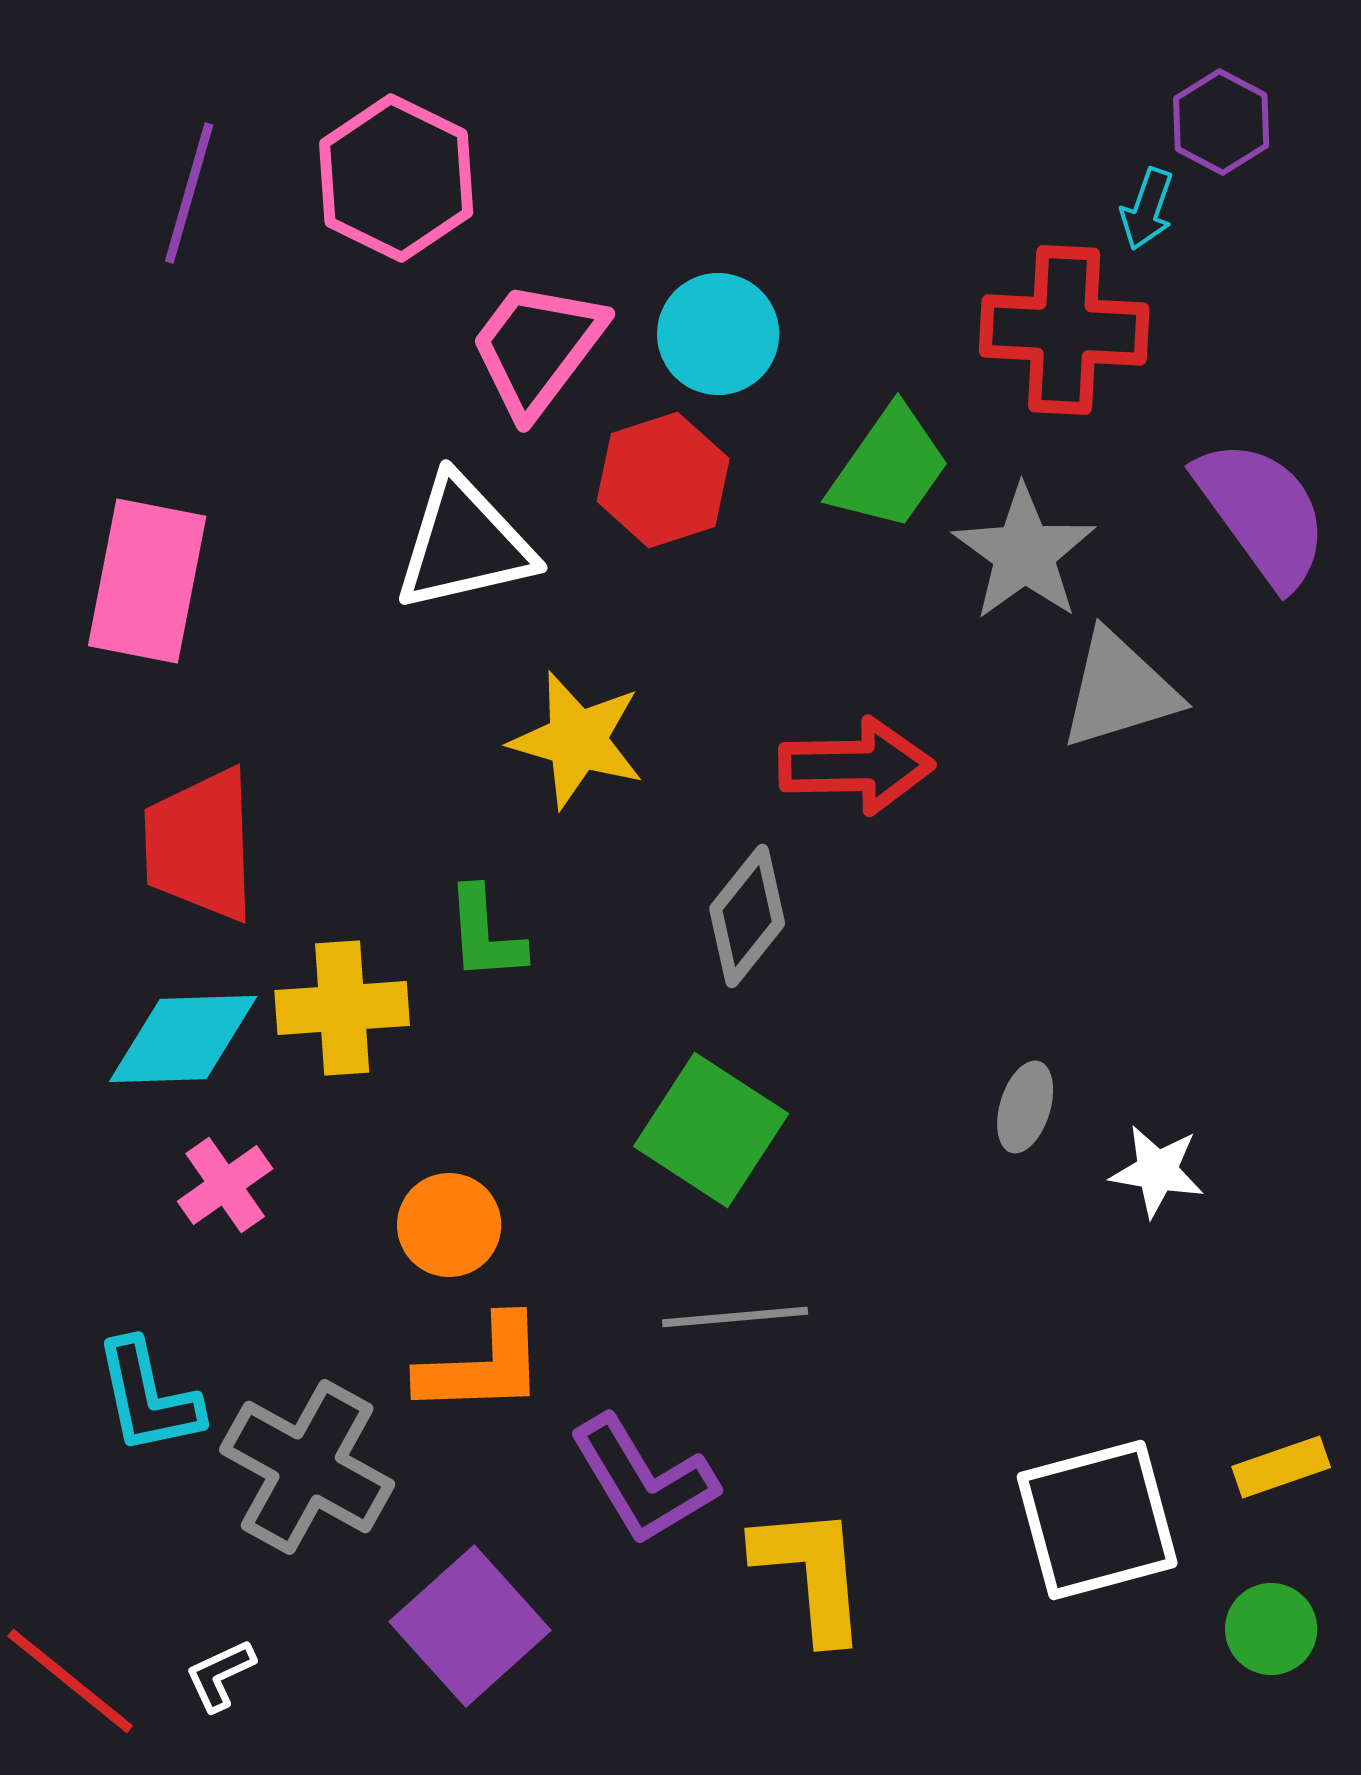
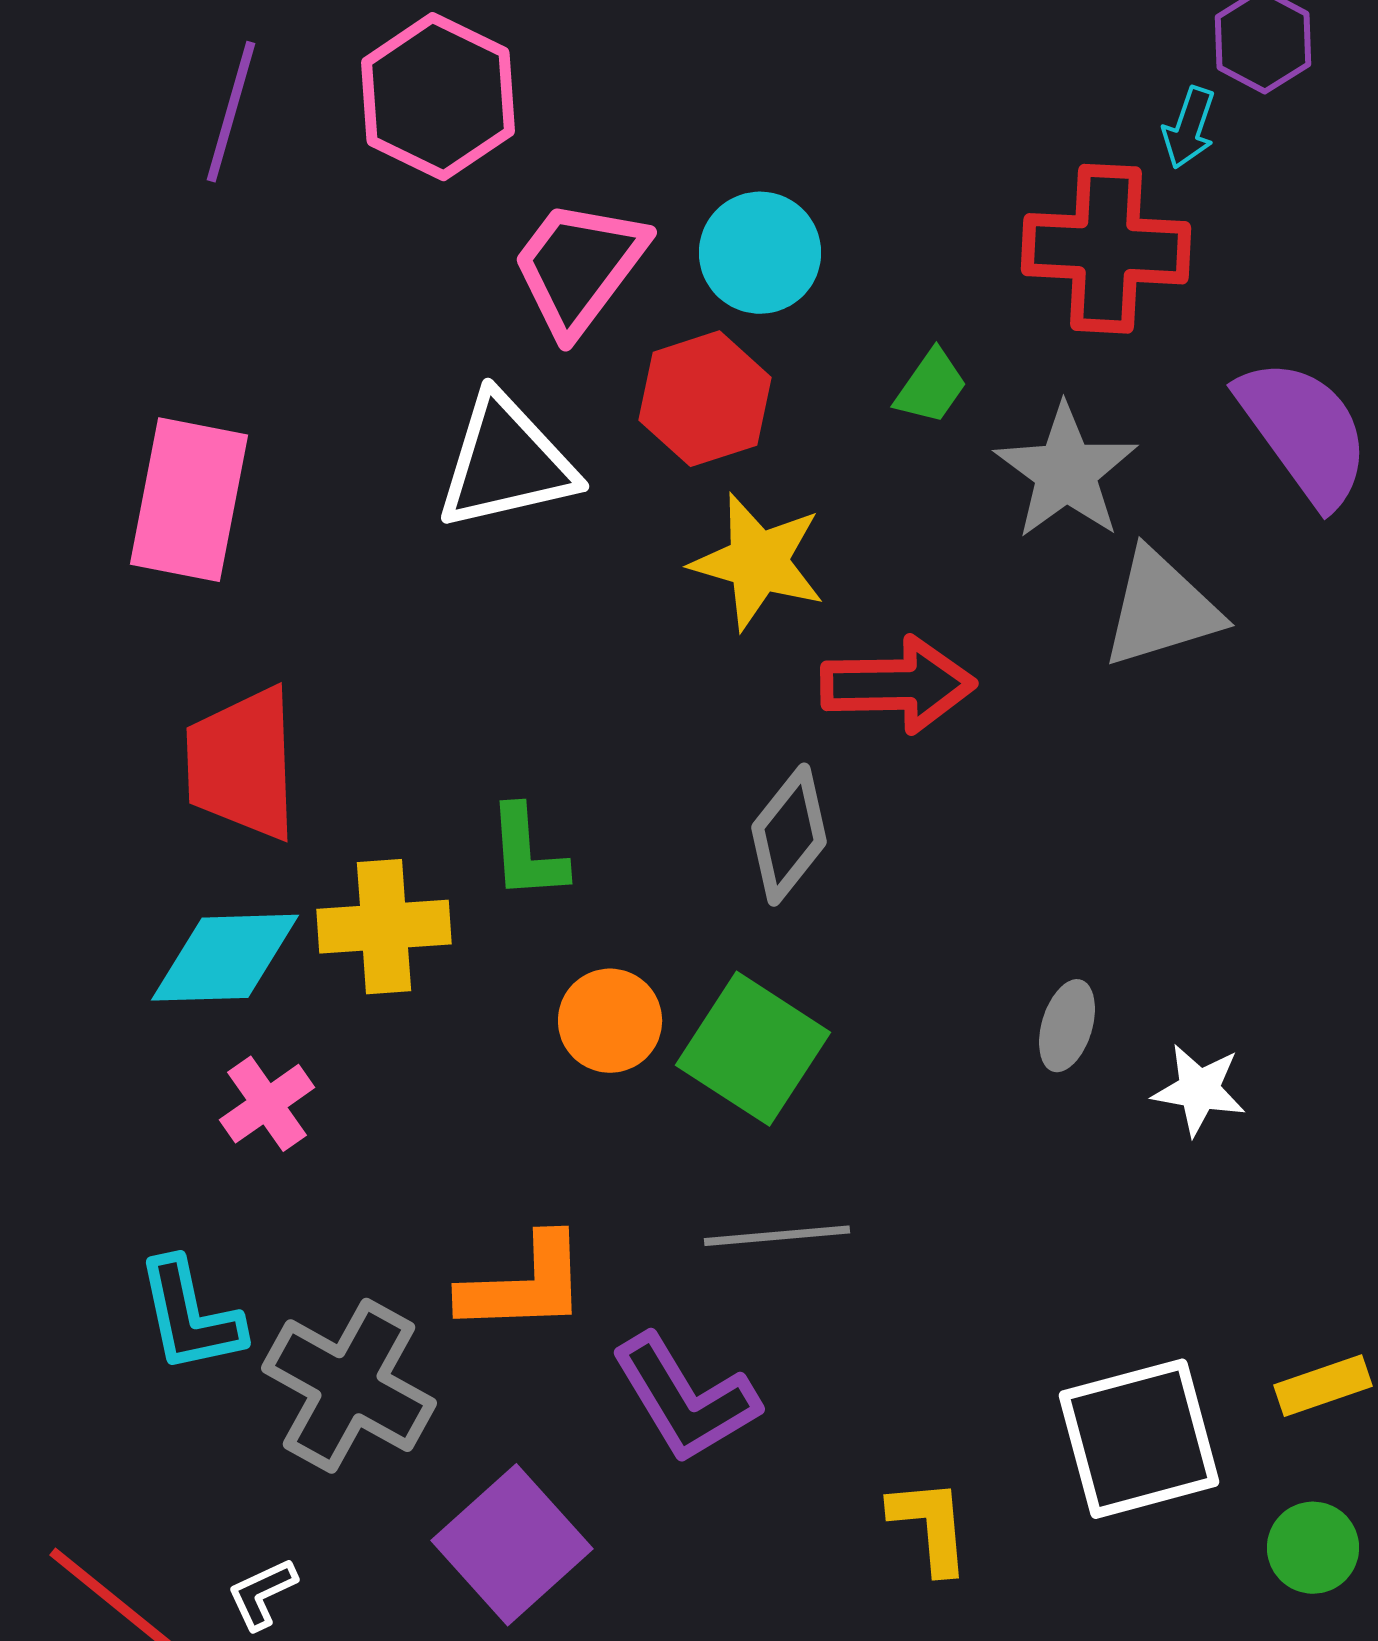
green trapezoid: (889, 468) -> (931, 387), size x0.6
yellow star: (577, 740) -> (758, 562), moved
orange circle: (449, 1225) -> (610, 1021), moved
yellow L-shape: (811, 1573) -> (930, 1526), moved, size x0.7

